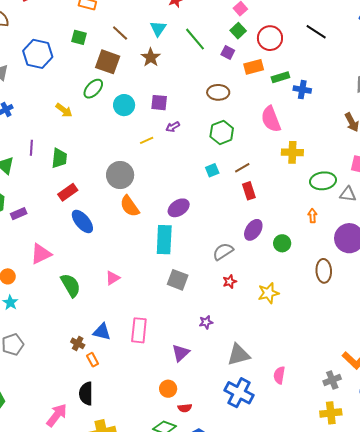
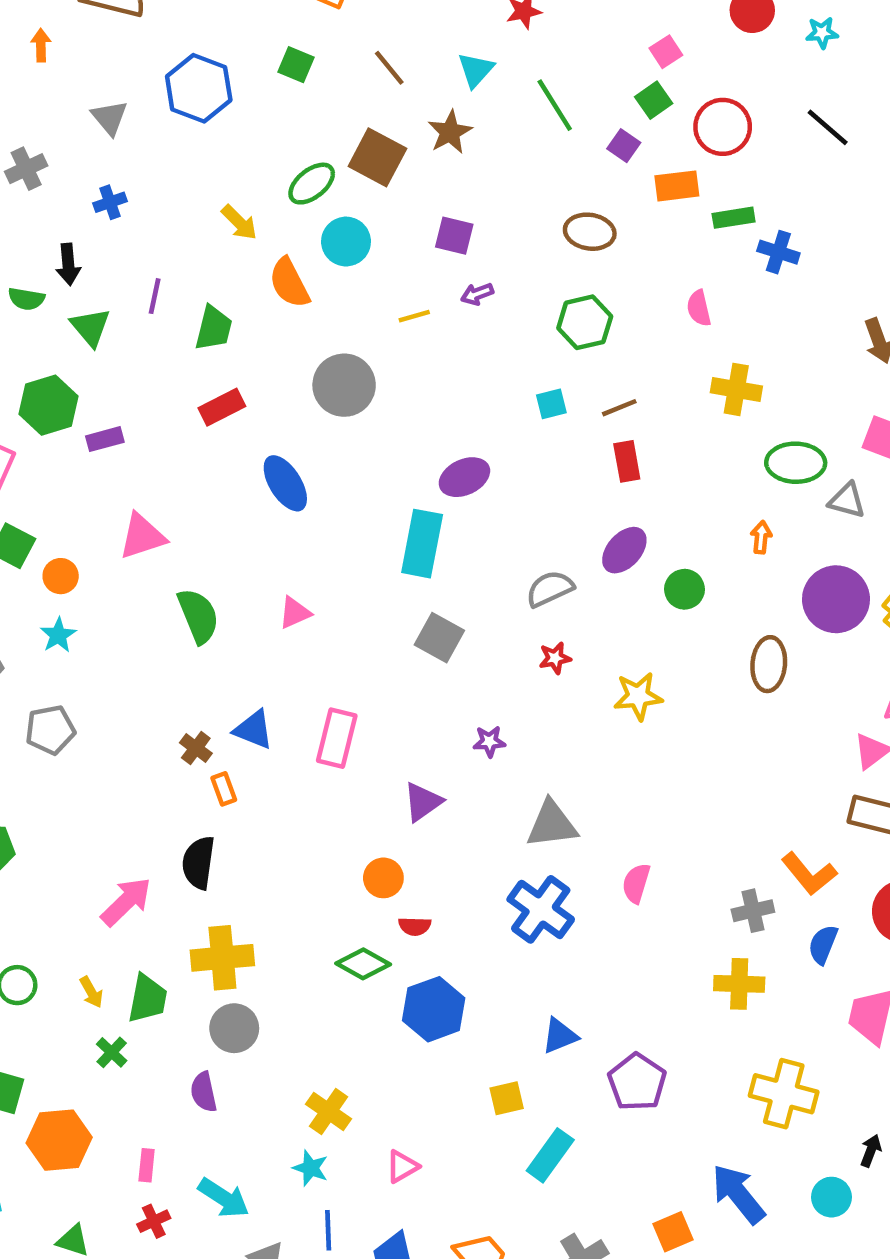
brown square: (108, 62) -> (377, 157), moved
cyan circle: (124, 105) -> (346, 242), moved
pink semicircle: (271, 119) -> (699, 308), size x0.6
orange semicircle: (130, 206) -> (289, 283), moved
blue ellipse: (82, 221) -> (285, 483), moved

